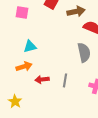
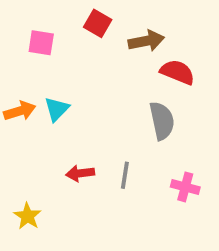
cyan triangle: (30, 46) -> (57, 109), turned -32
orange arrow: (24, 66) -> (20, 111), moved

